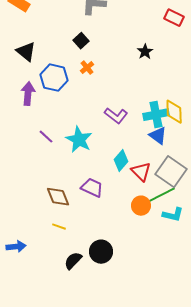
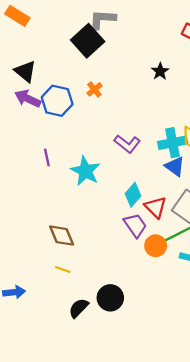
black square: (81, 41) -> (88, 41), moved, size x1.8
purple arrow: (28, 94) -> (28, 99), moved, turned -70
purple line: (46, 137) -> (47, 157), moved, turned 35
purple trapezoid: (92, 188) -> (135, 225), moved, turned 30

